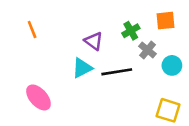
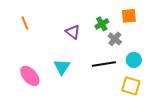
cyan circle: (172, 65) -> (134, 60), moved
cyan triangle: (82, 68) -> (62, 67), moved, turned -30
black line: (117, 72) -> (104, 64), moved

